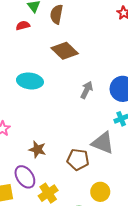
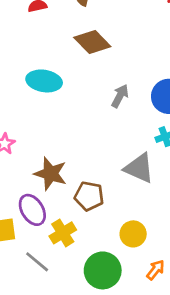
brown star: (37, 149) -> (51, 174), size x1.4
brown pentagon: (78, 160) -> (89, 196), moved

